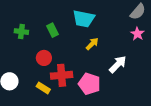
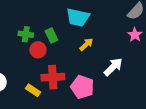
green rectangle: (52, 30) -> (51, 35), moved
green cross: (21, 32) -> (26, 34), moved
red circle: (44, 58) -> (38, 50), moved

